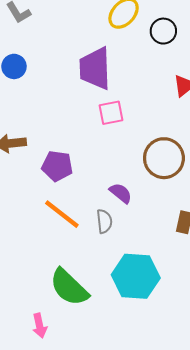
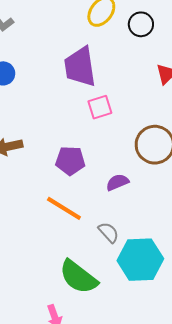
purple pentagon: (57, 166) -> (70, 161), moved
purple semicircle: (121, 193) -> (117, 182), turned -55
gray semicircle: (104, 221) -> (109, 232), moved, turned -30

